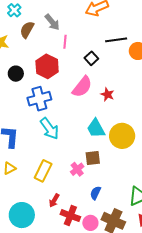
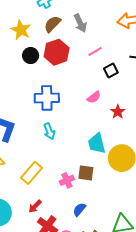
pink line: (65, 42) -> (95, 51), moved, turned 40
red hexagon: (47, 66) -> (57, 52), moved
black circle: (16, 74) -> (31, 56), moved
pink semicircle: (82, 87) -> (94, 97), size x0.6
cyan arrow: (49, 129) -> (49, 131), size x0.7

